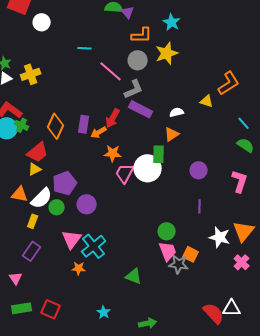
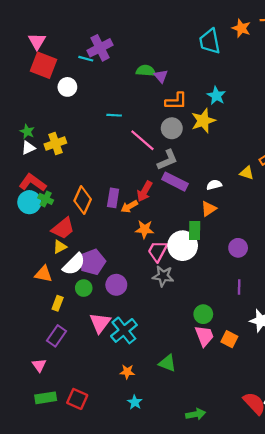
cyan star: (172, 22) -> (216, 96), moved
white semicircle: (42, 198) -> (74, 264), moved
gray star: (179, 264) -> (163, 276), moved
orange star: (79, 268) -> (127, 372), moved
green arrow: (148, 323) -> (196, 414), moved

